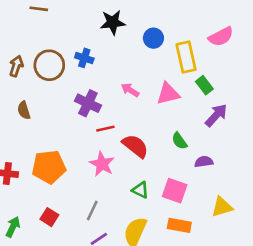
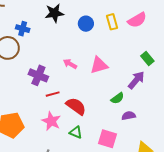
yellow rectangle: (186, 57) -> (112, 22), moved, size x0.7
blue cross: (84, 58) -> (23, 29), moved
green rectangle: (204, 85) -> (147, 59), moved
green semicircle: (179, 141) -> (117, 98), moved, turned -88
green triangle: (140, 190) -> (76, 132), moved

